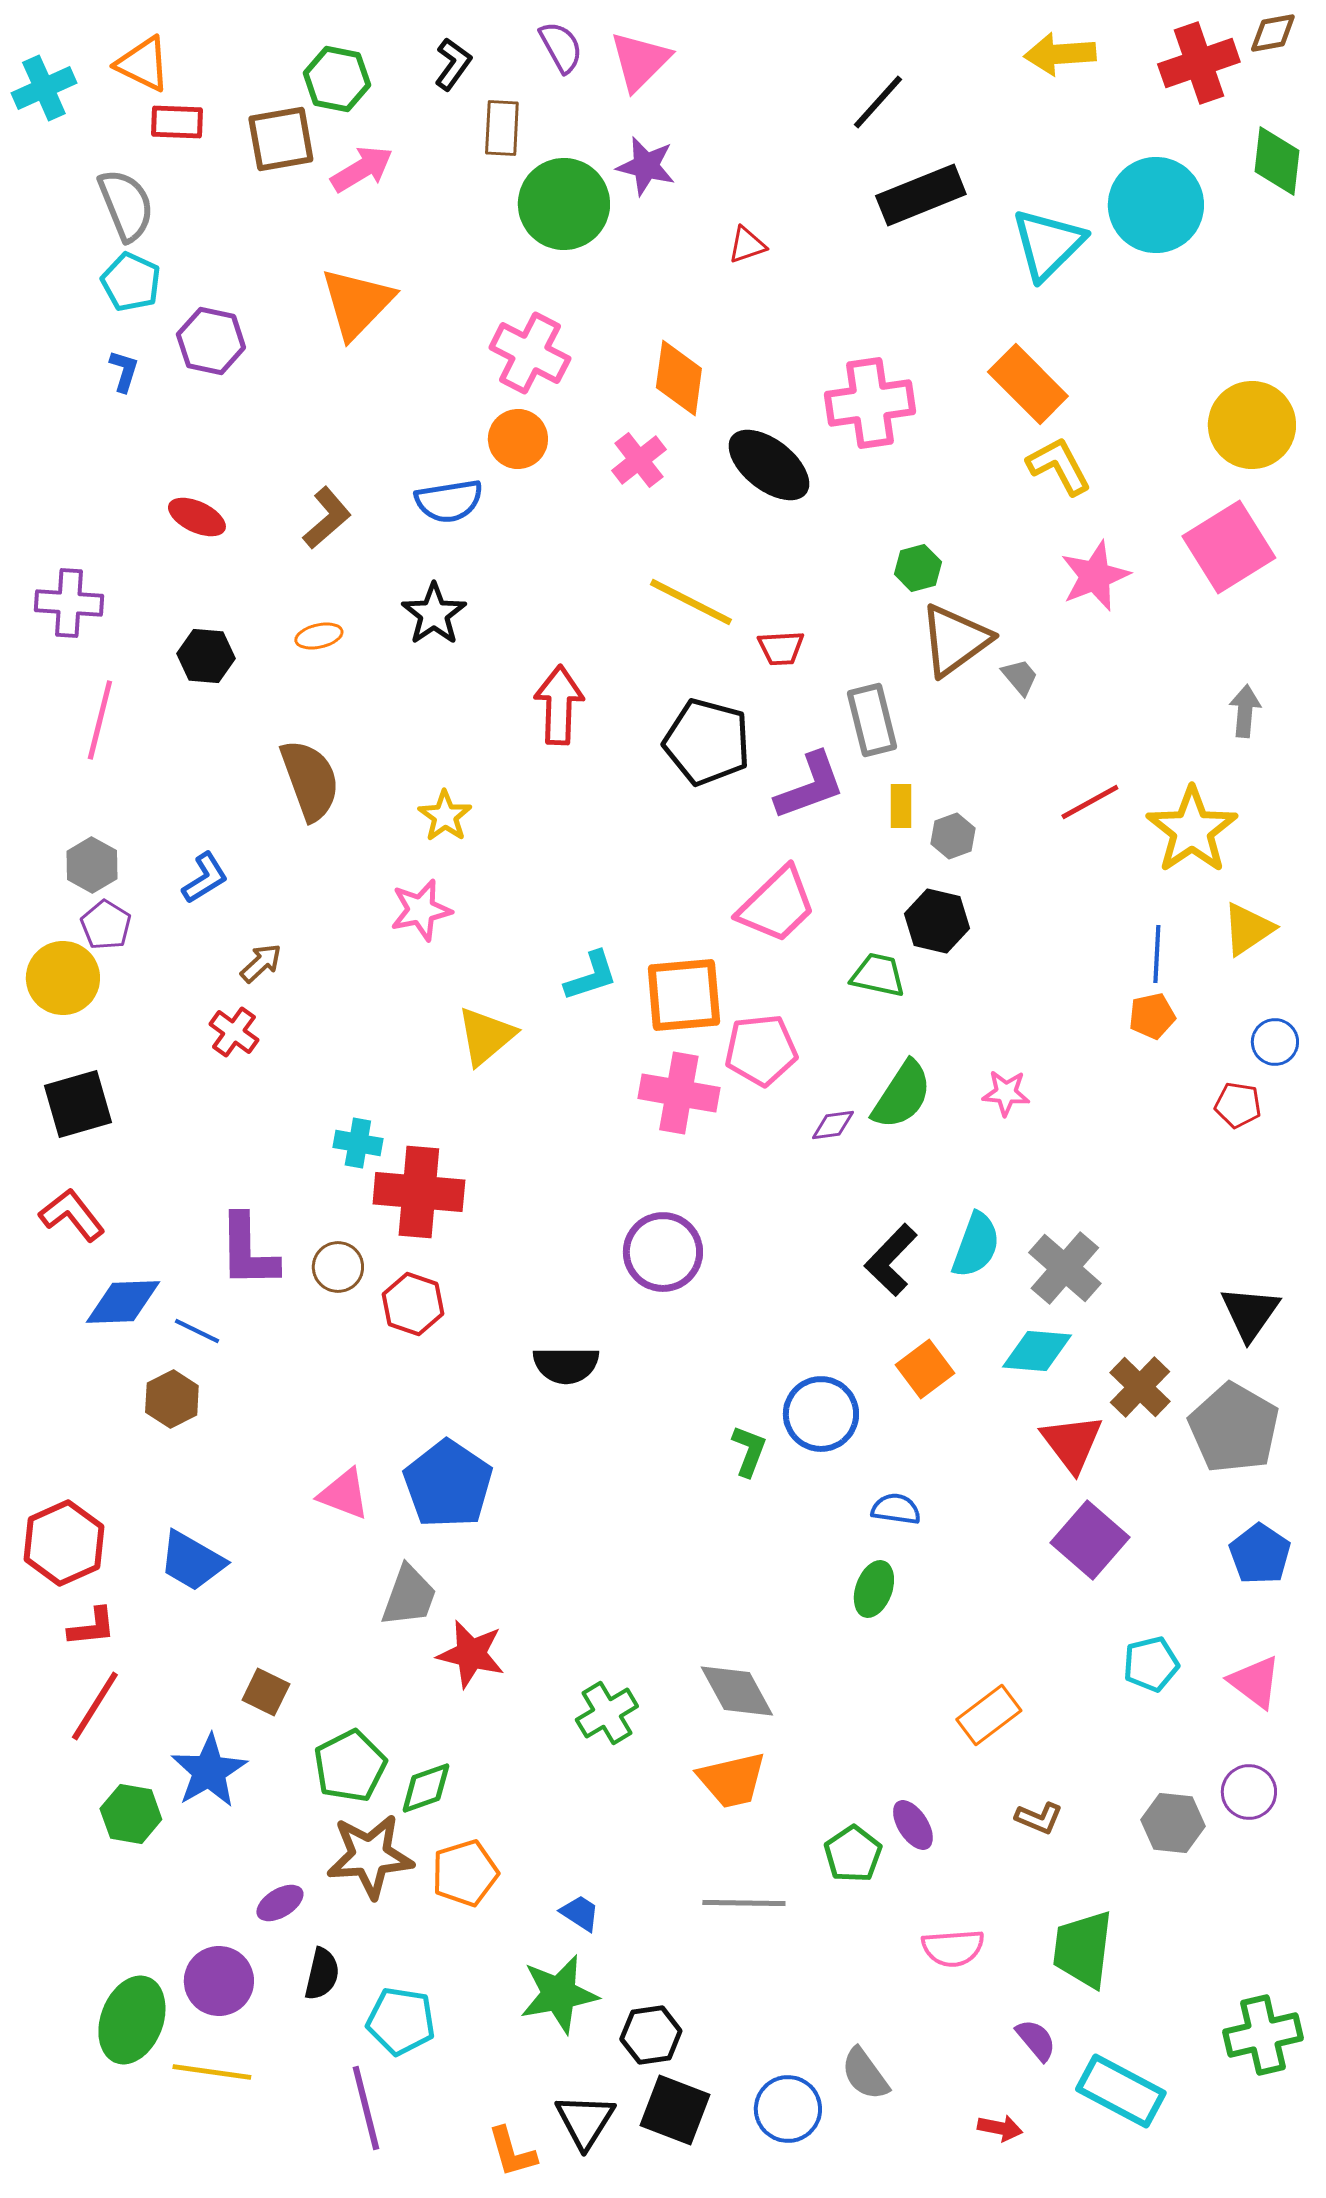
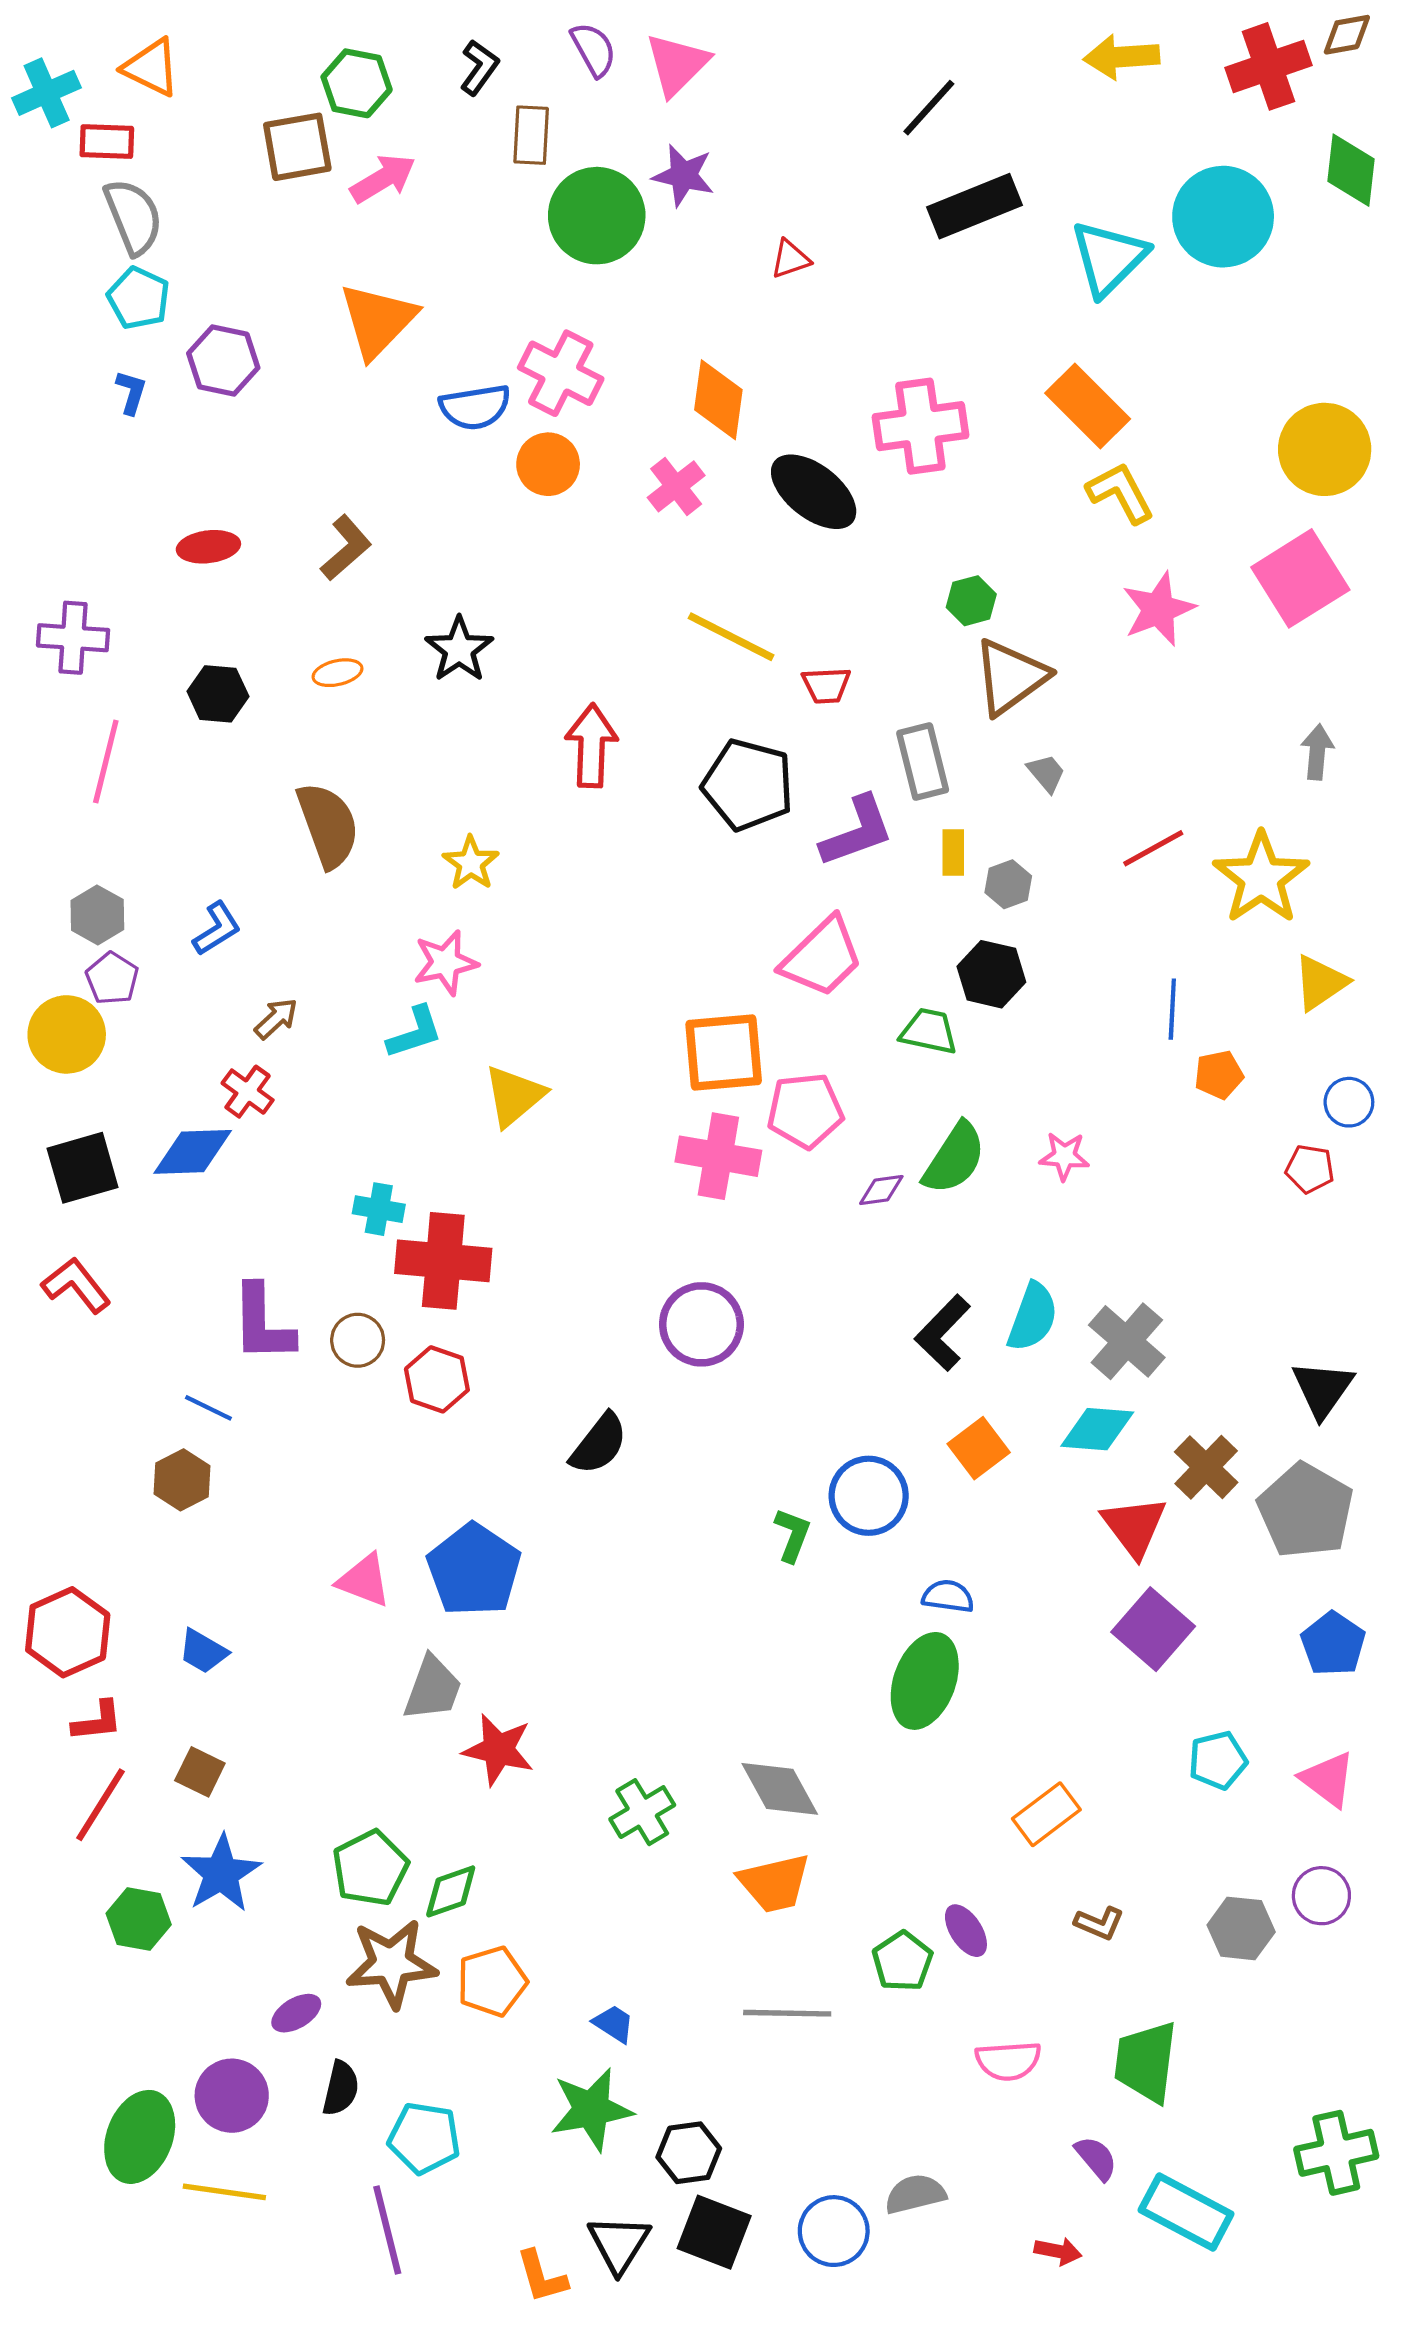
red rectangle: (177, 122) -> (107, 142), moved
blue semicircle: (449, 501) -> (475, 407), moved
red ellipse: (197, 517) -> (208, 547), turned -32
gray trapezoid: (1020, 677) -> (1046, 773), moved
blue line: (1157, 954) -> (1172, 1009), moved
cyan L-shape: (591, 976) -> (415, 1032), moved
blue diamond: (123, 1302) -> (193, 1152), moved
black semicircle: (566, 1365) -> (599, 1444), turned -52
blue trapezoid: (192, 1561) -> (203, 1651), size x0.7
green ellipse: (874, 1589) -> (925, 1681), size x1.6
brown square: (266, 1692) -> (200, 1772), moved
gray semicircle: (865, 2074) -> (915, 2194), turned 112

